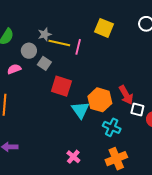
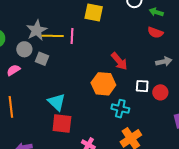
gray star: (45, 34) -> (37, 30), size x1.5
red square: (61, 86) -> (62, 123), moved
red arrow: (126, 95) -> (119, 61), moved
cyan triangle: (80, 110) -> (57, 102), moved

